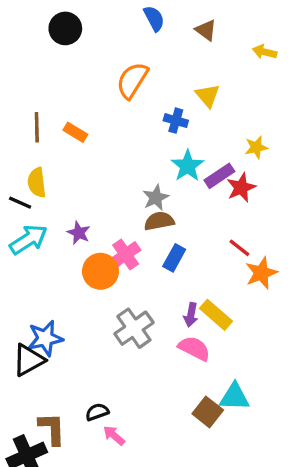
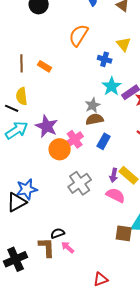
purple star: (79, 233) -> (47, 126), size x1.6
brown square: (208, 412) -> (124, 233), turned -30
brown L-shape: (52, 429) -> (47, 247), moved

